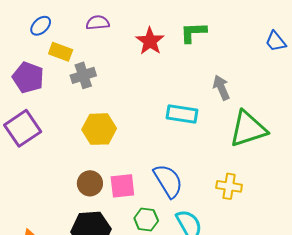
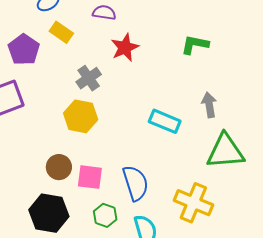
red star: (150, 41) -> (125, 48), moved
gray cross: (83, 75) -> (89, 78), moved, turned -30
yellow cross: (229, 186) -> (193, 203), size x1.5

